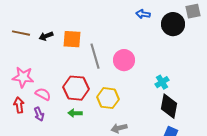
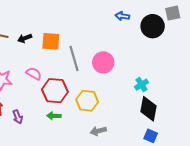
pink semicircle: (43, 94) -> (34, 74), moved

